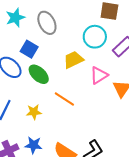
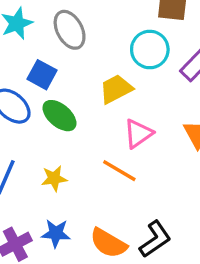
pink triangle: (99, 75) -> (138, 134), moved
orange line: (64, 99) -> (119, 171), moved

